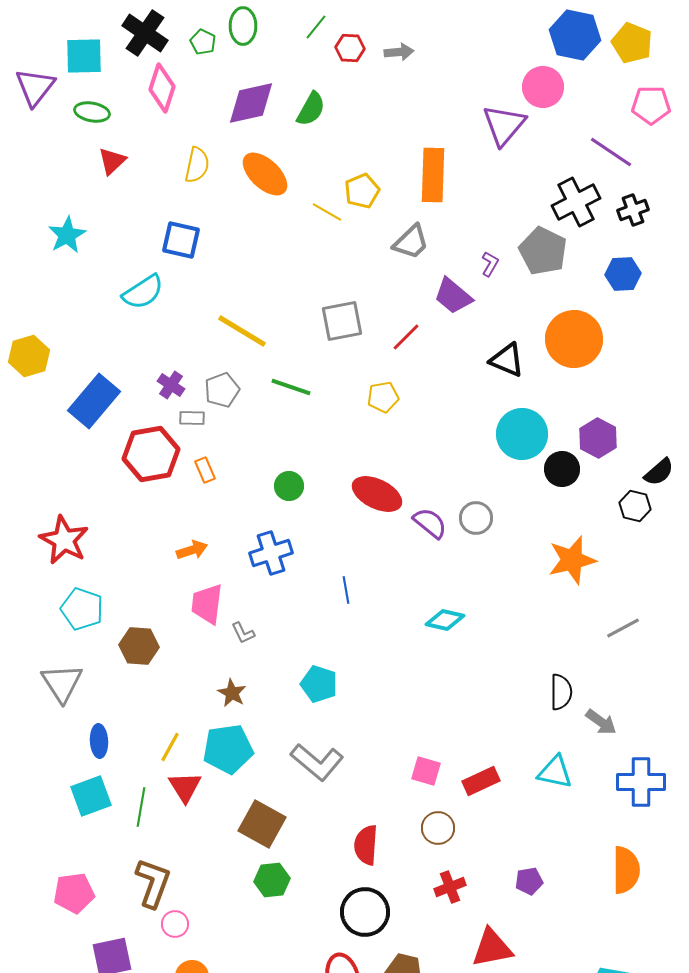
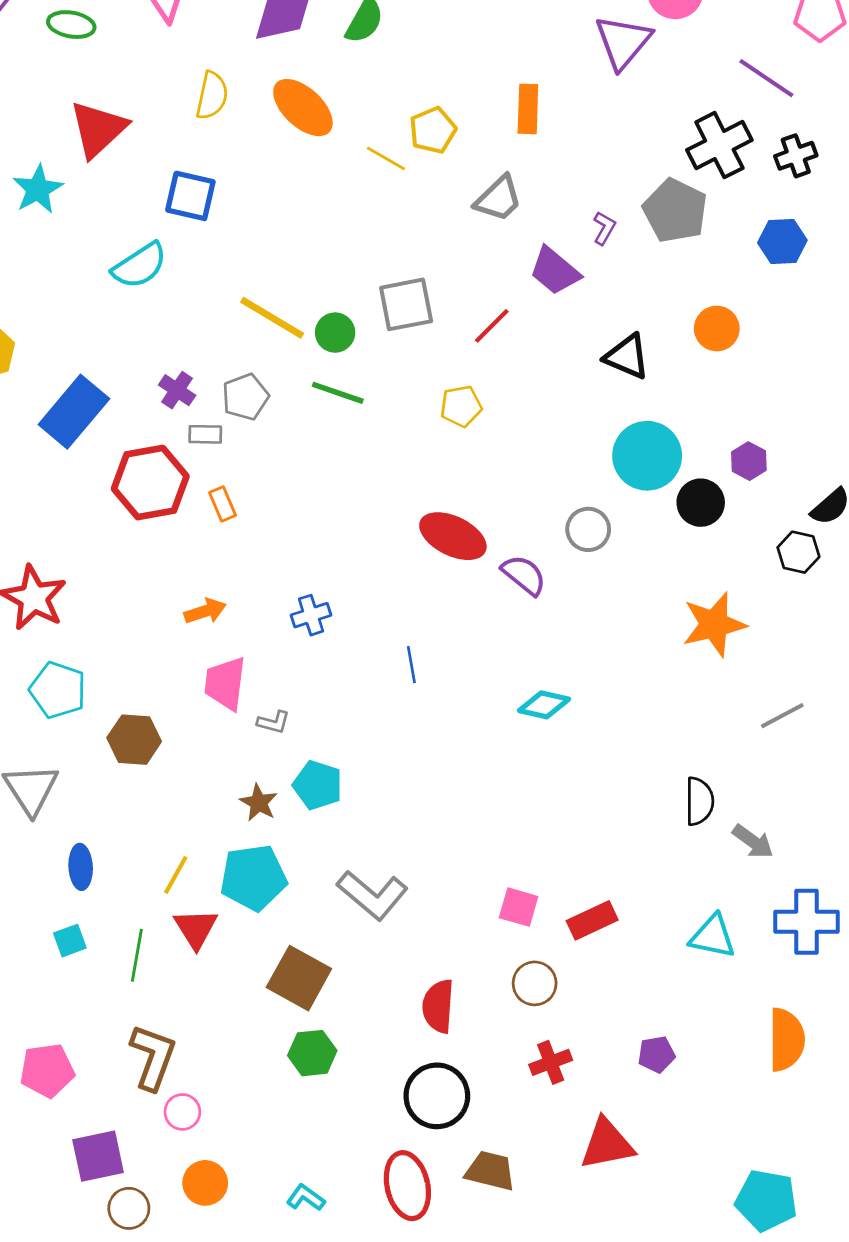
red triangle: (112, 161) -> (98, 129), moved, size x1.6
orange rectangle: (433, 175) -> (528, 109), size x0.7
orange circle: (574, 339) -> (717, 329), size x0.6
purple hexagon: (598, 438) -> (749, 461), size x0.7
green circle: (289, 486) -> (335, 333), moved
gray circle: (476, 518) -> (588, 529), moved
blue cross: (271, 553) -> (311, 615), size x0.7
gray L-shape: (243, 633) -> (273, 722), turned -50
cyan pentagon: (319, 684) -> (318, 785), moved
cyan triangle: (555, 772) -> (713, 937), moved
cyan square: (91, 796) -> (70, 941), size x0.6

